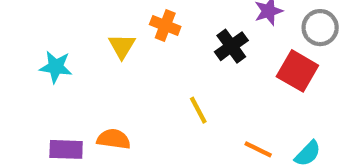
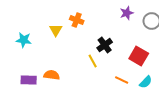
black cross: (231, 46) -> (105, 45), moved
red square: (297, 71) -> (139, 56), moved

